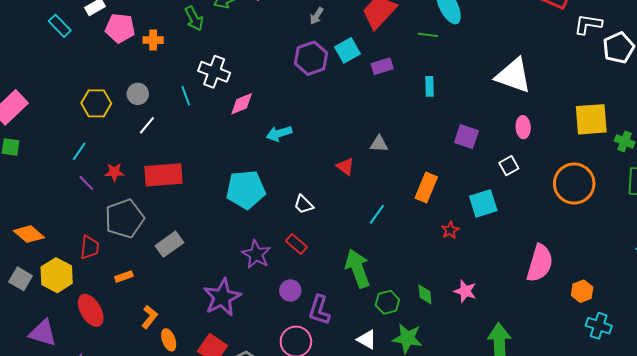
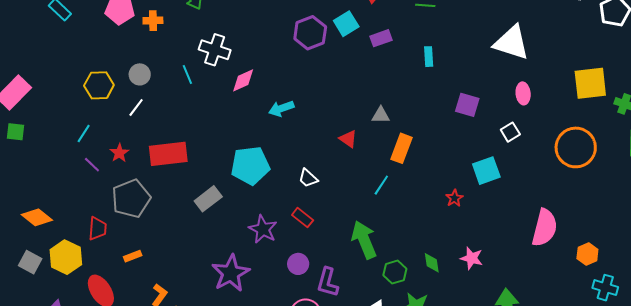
white line: (147, 125) -> (136, 108), moved
red star: (114, 172) -> (119, 153), turned -30
orange rectangle: (426, 187) -> (401, 148), moved
gray rectangle: (169, 244) -> (208, 199), moved

